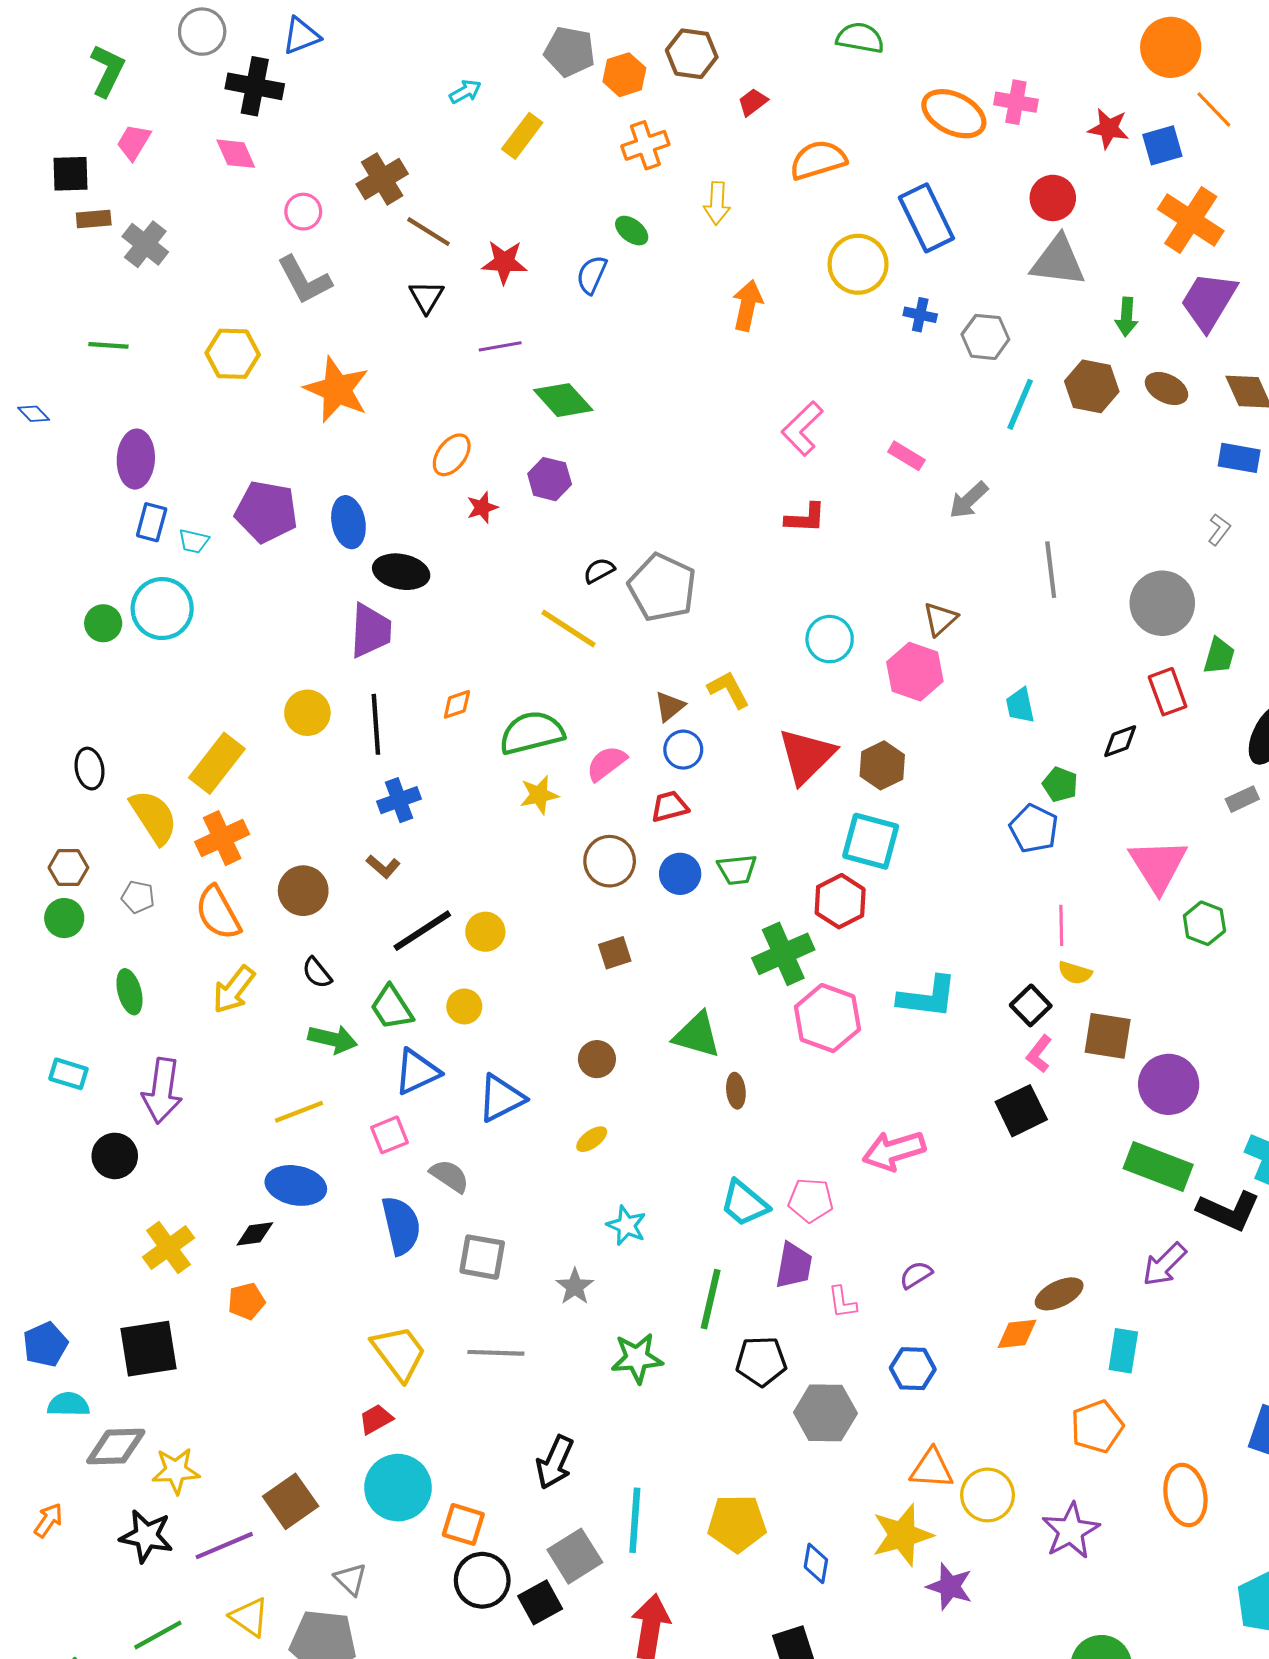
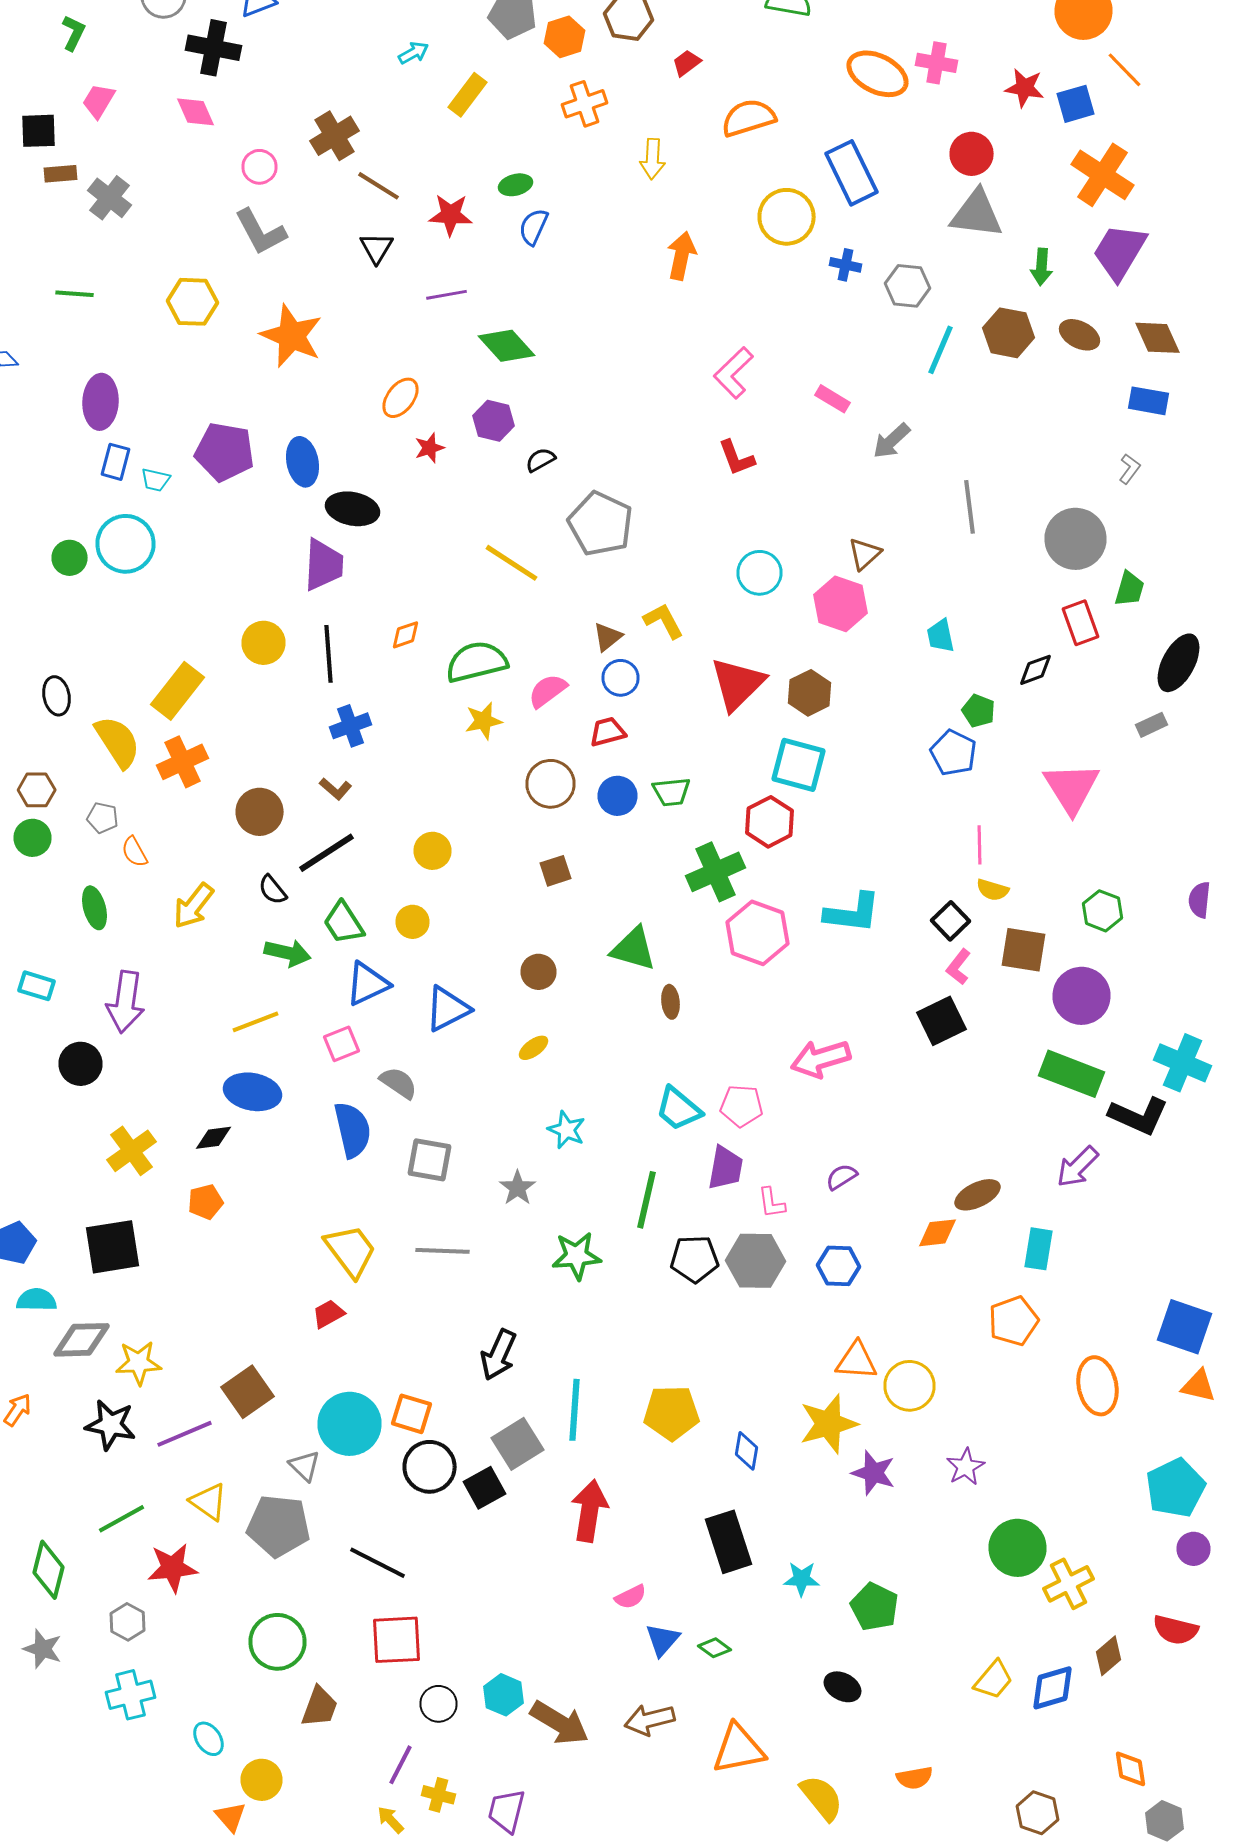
green L-shape: (107, 71) -> (74, 33), size x0.7
green ellipse: (632, 231) -> (516, 185), moved, turned -52
red L-shape: (805, 518) -> (736, 458), turned 66
black semicircle: (599, 571) -> (540, 460), moved
orange semicircle: (218, 913) -> (134, 852), moved, size x0.6
green hexagon: (1204, 923) -> (1102, 911), moved
black line: (422, 931) -> (326, 853), moved
gray hexagon: (825, 1413) -> (756, 1261), moved
cyan circle: (398, 1488) -> (350, 1424), moved
purple star: (1071, 1531) -> (966, 1467), moved, size x0.7

